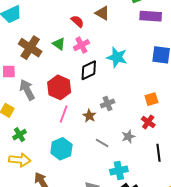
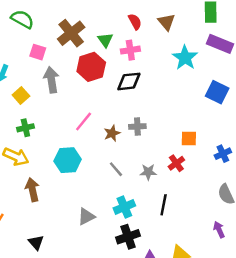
cyan star: (117, 57) -> (185, 58), moved
red hexagon: (59, 87) -> (91, 67), moved
black line: (158, 153) -> (164, 205), moved
cyan cross: (119, 171) -> (124, 207), turned -30

